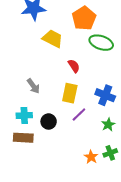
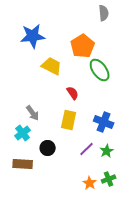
green ellipse: (101, 43) -> (100, 70), turned 35
purple line: (79, 114) -> (87, 149), moved
cyan cross: (24, 115) -> (23, 133), moved, turned -35

